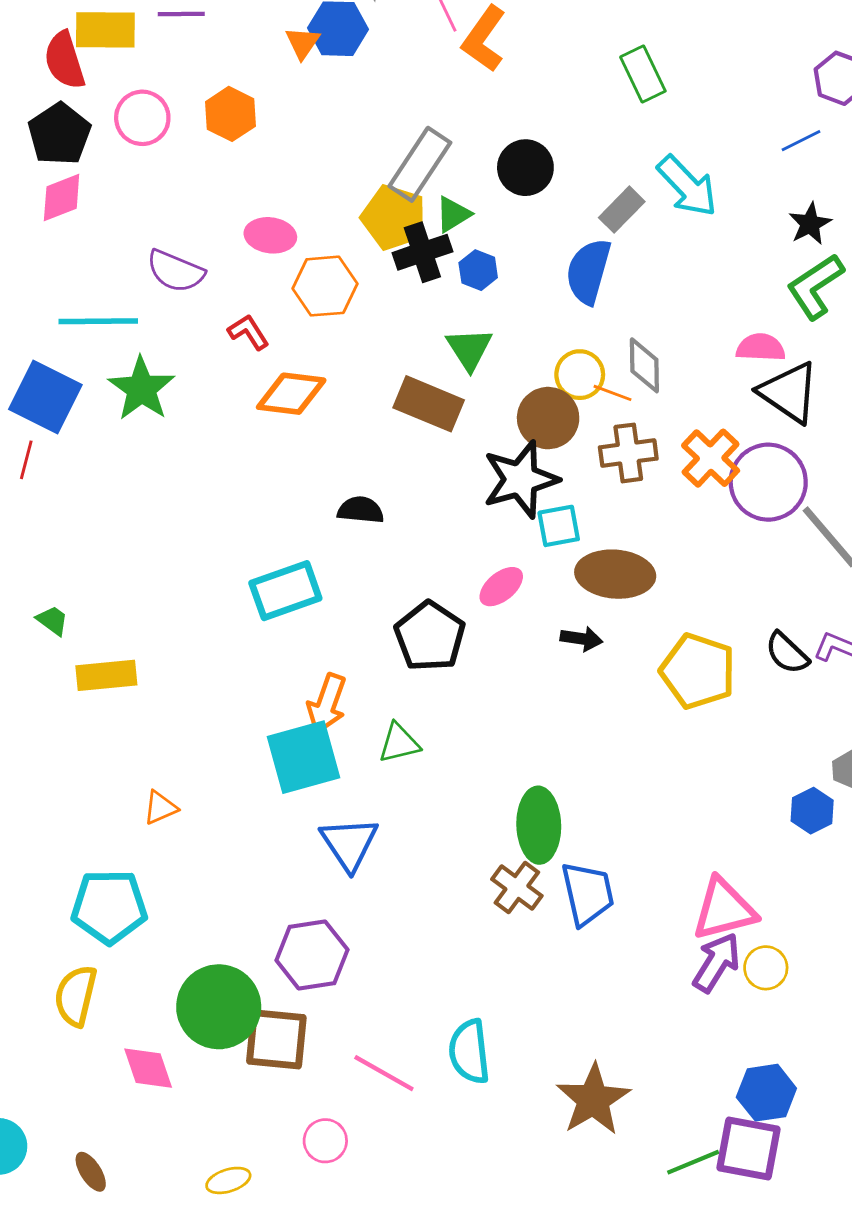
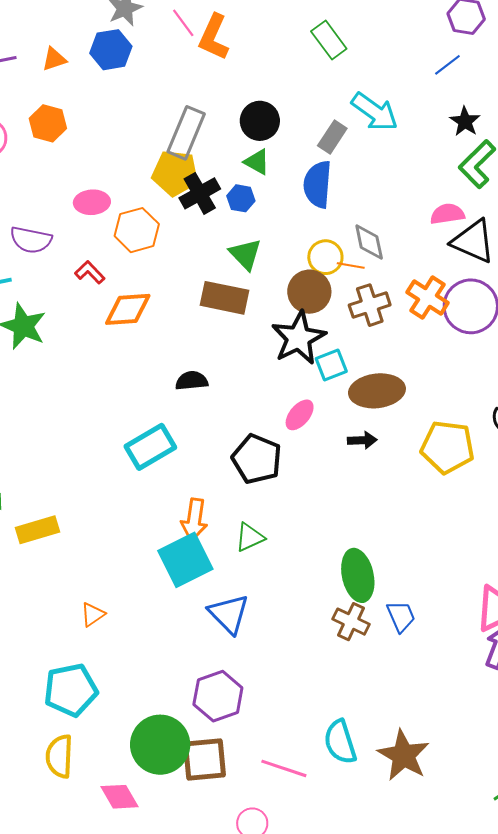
orange triangle: (303, 43) -> (54, 59), moved, turned 48
green triangle: (453, 214) -> (257, 162), moved, turned -48
blue trapezoid: (588, 894) -> (401, 616), size x0.7
brown star: (593, 1100) -> (404, 755), moved

